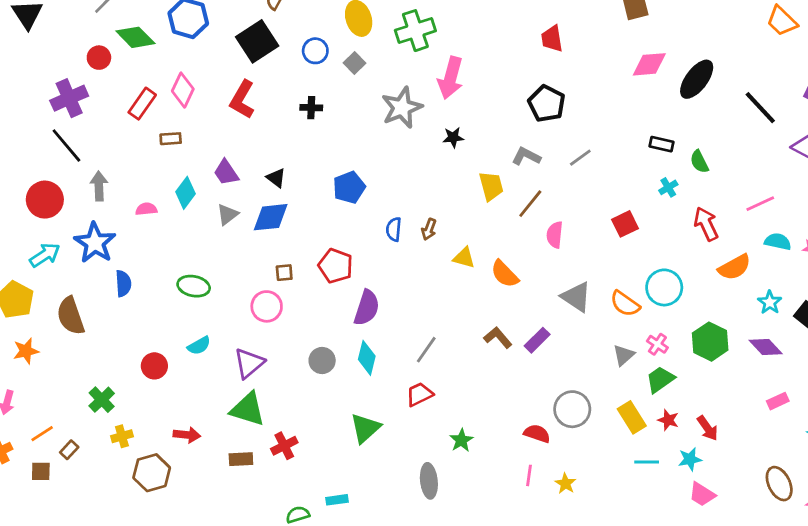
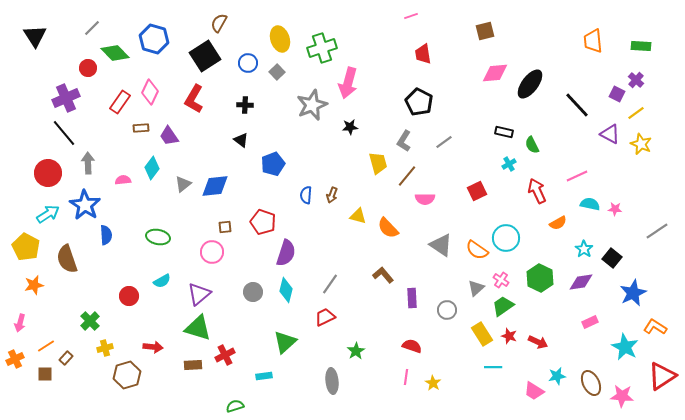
orange trapezoid: (782, 21) -> (593, 41), turned 40
gray L-shape: (526, 156) -> (404, 141), turned -85
purple trapezoid: (226, 173) -> (169, 136), moved
black triangle: (276, 178) -> (241, 140), moved
pink semicircle: (555, 235) -> (425, 199), turned -96
orange semicircle: (735, 267) -> (558, 223), size x0.7
purple rectangle: (537, 340) -> (412, 298), moved, turned -48
purple diamond: (766, 347) -> (581, 282), turned -55
gray circle: (572, 409) -> (447, 310), moved, size x0.7
red arrow: (707, 428) -> (538, 342), turned -30
cyan star: (690, 459) -> (557, 376), moved
cyan rectangle: (337, 500) -> (264, 376), moved

